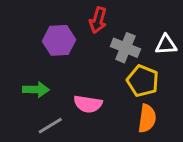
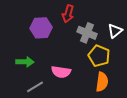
white triangle: (166, 45) -> (115, 31), turned -35

